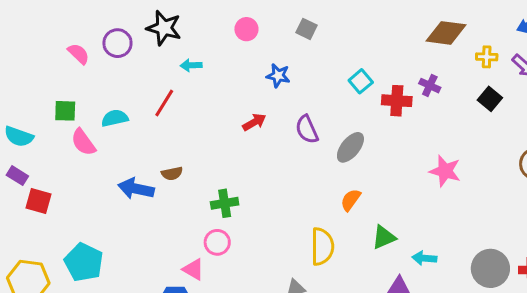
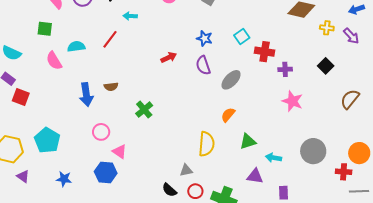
blue star: (278, 76) -> (204, 38), moved
purple cross: (430, 86) -> (285, 69), moved, turned -32
black square: (490, 99) -> (326, 66), moved
green square: (65, 111) -> (45, 29), moved
blue arrow: (136, 189) -> (86, 95), turned -115
green cross: (225, 203) -> (144, 110), turned -36
pink circle: (217, 242) -> (101, 132), moved
gray circle: (490, 268) -> (313, 151), moved

